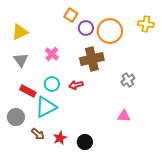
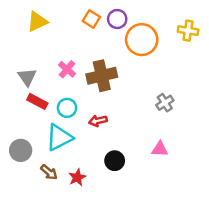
purple circle: (86, 28) -> (117, 19), moved
yellow triangle: (20, 32) -> (37, 22), moved
brown cross: (92, 59) -> (102, 76), moved
red arrow: (76, 85) -> (98, 121), moved
red rectangle: (28, 91) -> (37, 101), moved
black circle: (85, 142) -> (115, 161), moved

